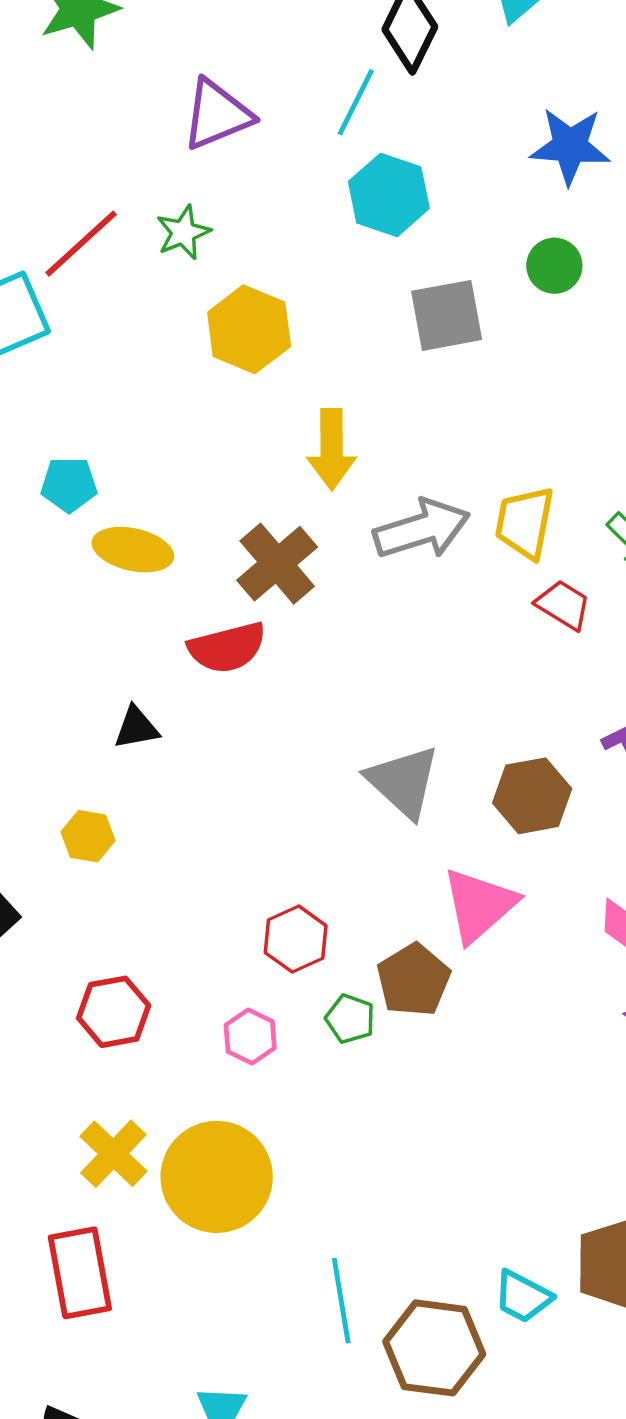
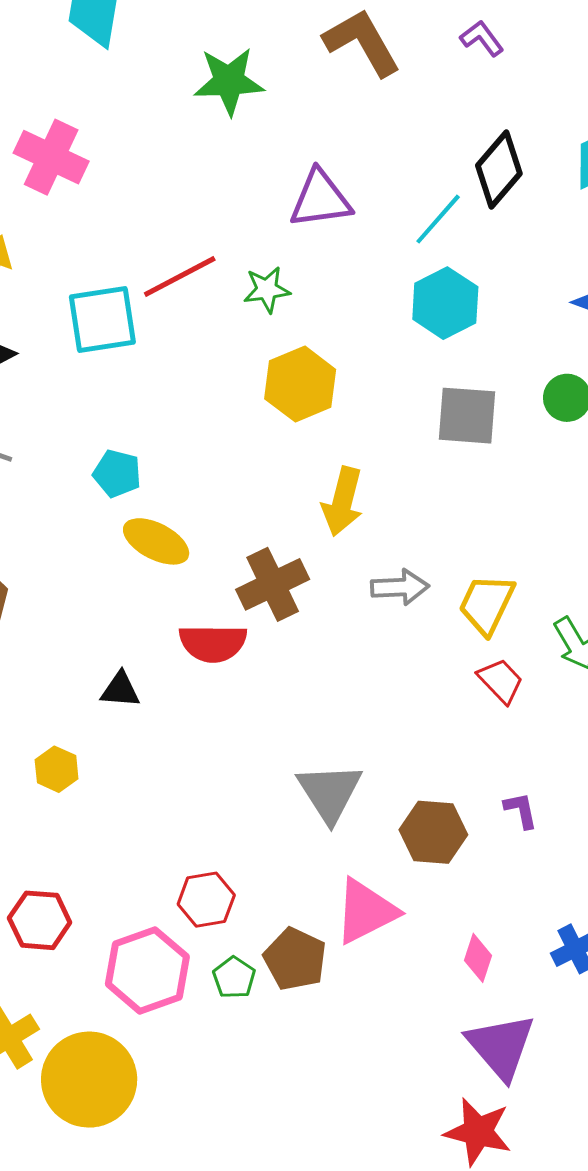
gray arrow: (422, 529) -> (400, 587), size x0.7
brown pentagon: (414, 980) -> (295, 959), turned -30
pink hexagon: (250, 1037) -> (147, 970), size x1.8

